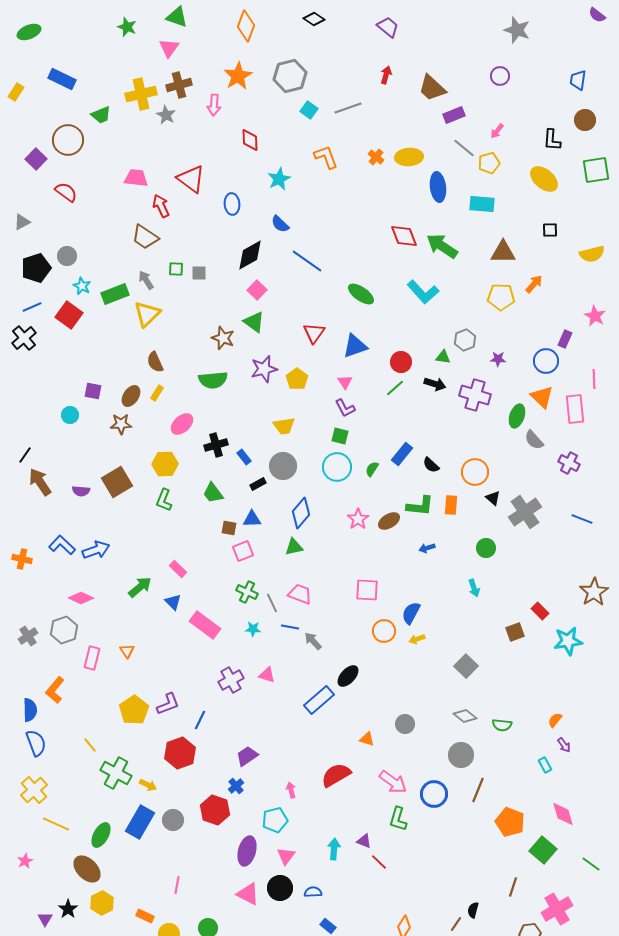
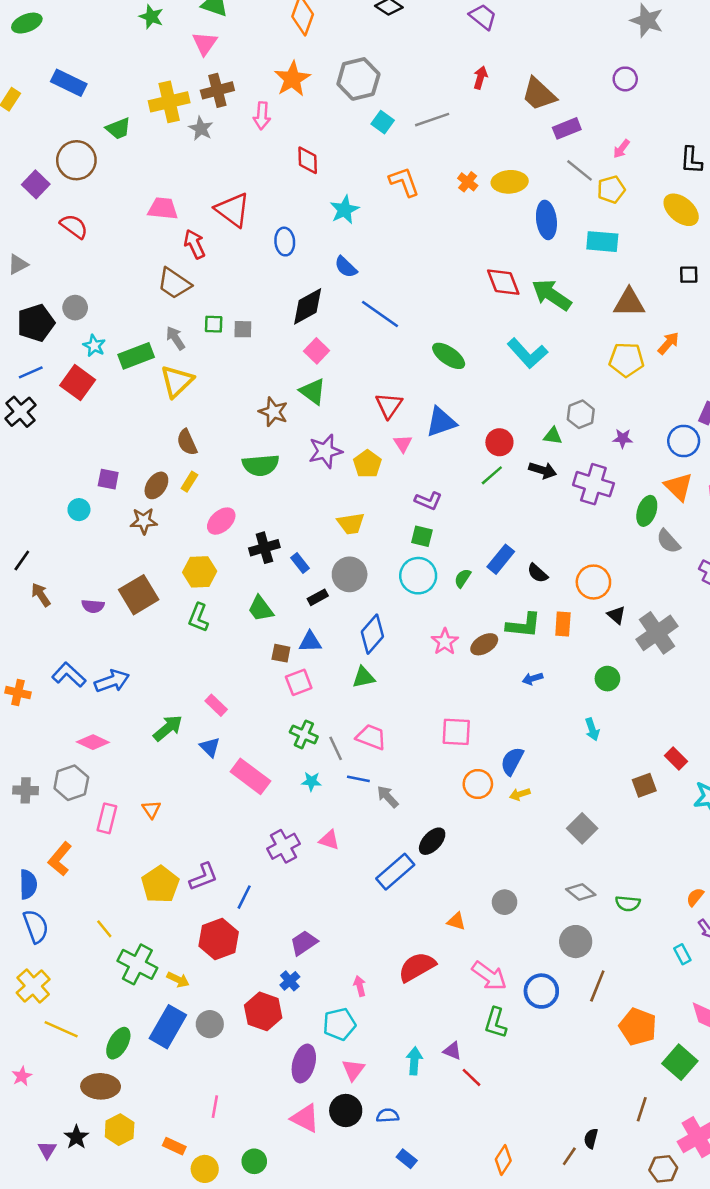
pink triangle: (345, 382) -> (403, 444), moved
purple L-shape: (345, 408) -> (428, 501), turned -40
brown arrow: (40, 482) -> (41, 595), size x0.7
gray cross: (28, 636) -> (26, 790), turned 36
brown ellipse: (87, 869) -> (101, 1086), turned -44

